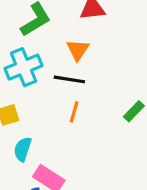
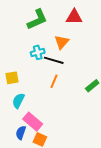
cyan cross: (24, 67) -> (38, 52), moved, size x0.6

